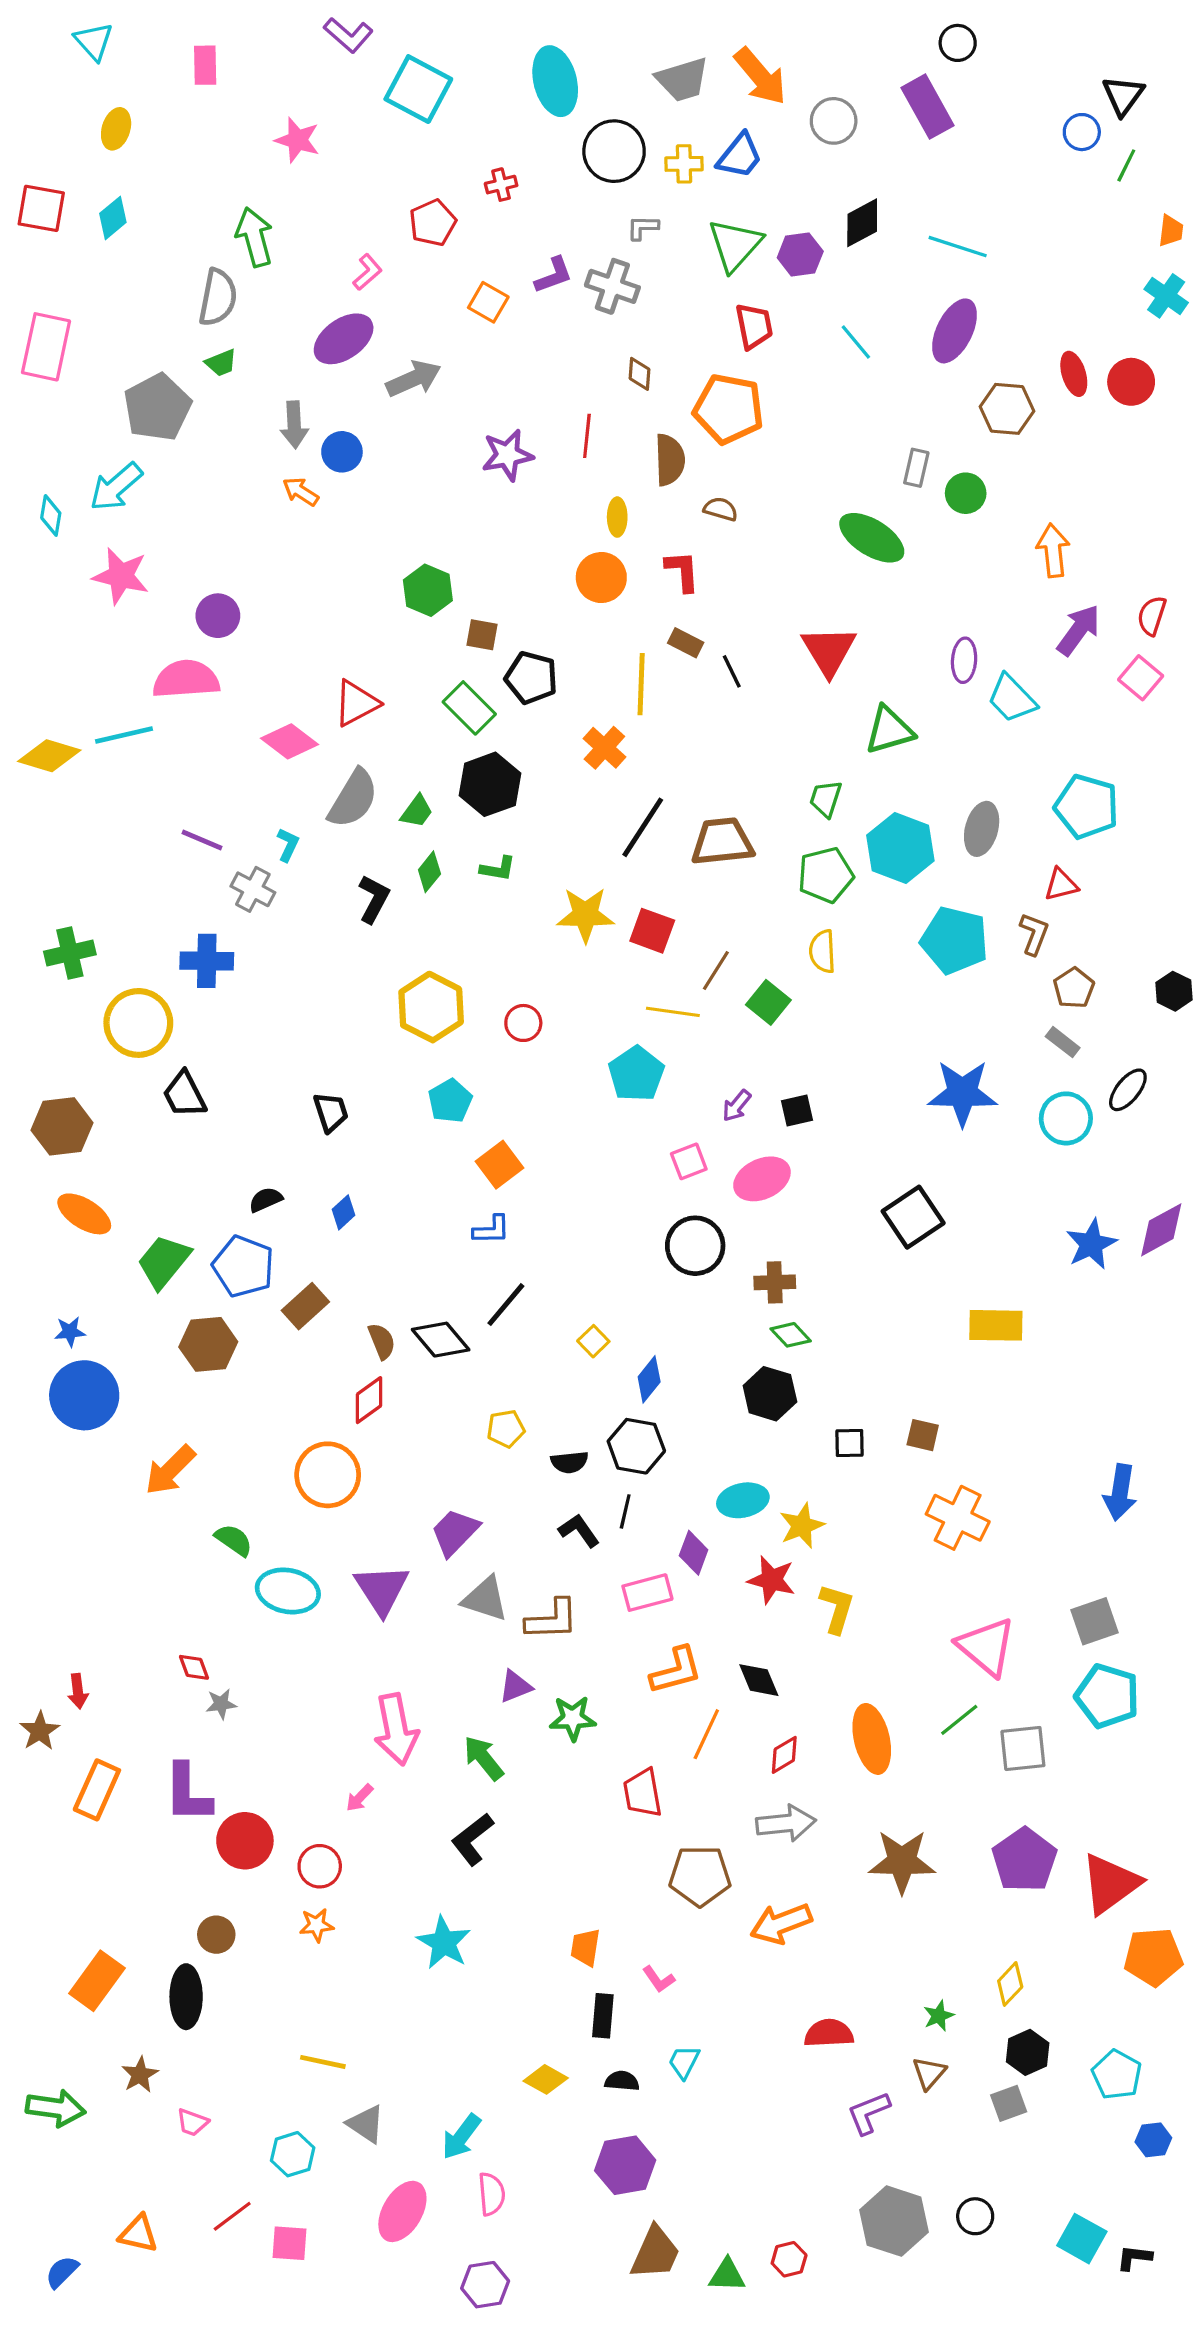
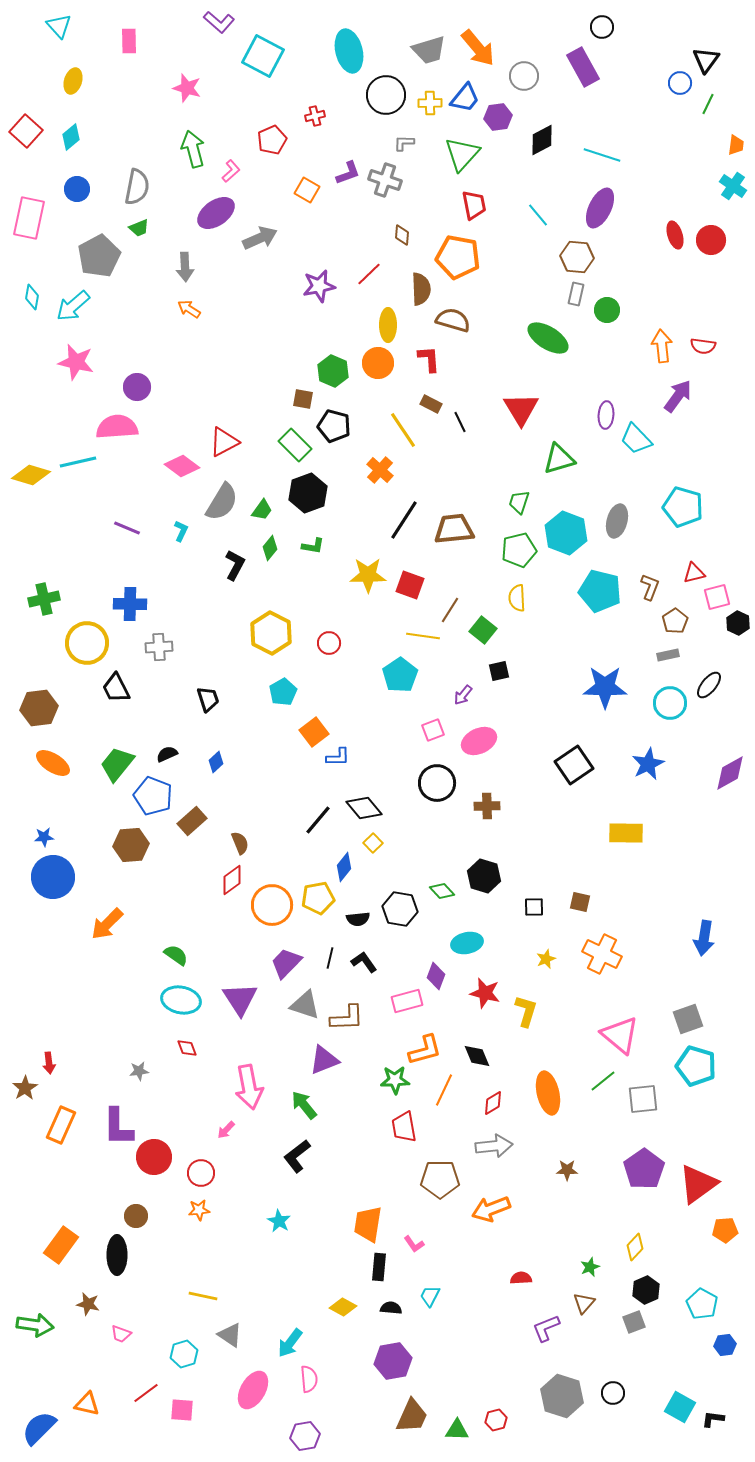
red square: (41, 208) -> (26, 131), turned 32
green arrow: (254, 237) -> (193, 149), moved
purple hexagon: (800, 255) -> (498, 117), moved
brown hexagon: (1007, 409) -> (577, 257), moved
red line: (587, 436) -> (369, 274), turned 40
blue circle: (342, 452) -> (77, 189), moved
brown semicircle: (721, 509) -> (453, 320), size x1.6
cyan diamond: (51, 515) -> (32, 297), moved
yellow ellipse: (617, 517) -> (388, 325), size x1.4
green hexagon: (428, 590) -> (333, 371), moved
red semicircle: (1152, 616) -> (703, 346), moved, turned -100
pink square: (1141, 678) -> (717, 597), moved, turned 36
yellow line: (641, 684) -> (403, 430), turned -36
red triangle: (1061, 885) -> (694, 573), moved
gray cross: (253, 889) -> (159, 647), moved, turned -32
gray rectangle: (1063, 1042) -> (668, 655), turned -50
black square: (797, 1110) -> (499, 671), moved
blue L-shape: (492, 1230) -> (338, 757), moved
blue star: (1091, 1244) -> (648, 764), moved
green trapezoid: (164, 1262) -> (117, 764), moved
green diamond: (791, 1335) -> (442, 891), moved
black diamond: (441, 1340) -> (364, 808), moved
blue diamond: (649, 1379) -> (344, 867), moved
yellow pentagon: (506, 1429) -> (318, 898), size x1.4
orange circle: (328, 1475) -> (272, 905), moved
black line: (625, 1511) -> (330, 958), moved
yellow star: (802, 1526) -> (546, 959), moved, size x0.7
green semicircle: (234, 1540) -> (176, 955), moved
red diamond: (194, 1667) -> (187, 1048), moved
purple triangle: (515, 1686) -> (324, 1060), size x1.4
green star: (573, 1718) -> (395, 1080), moved
brown star: (902, 1861) -> (567, 1170), size x0.5
cyan star: (444, 1943) -> (279, 1221), size x0.7
orange trapezoid: (585, 1947) -> (368, 1224), size x1.5
orange pentagon: (1153, 1957) -> (725, 1230), size x0.7
red semicircle: (829, 2033) -> (521, 1278), size x0.7
brown star: (140, 2075) -> (88, 1304), turned -30
blue semicircle: (62, 2272) -> (39, 1428), size x1.6

